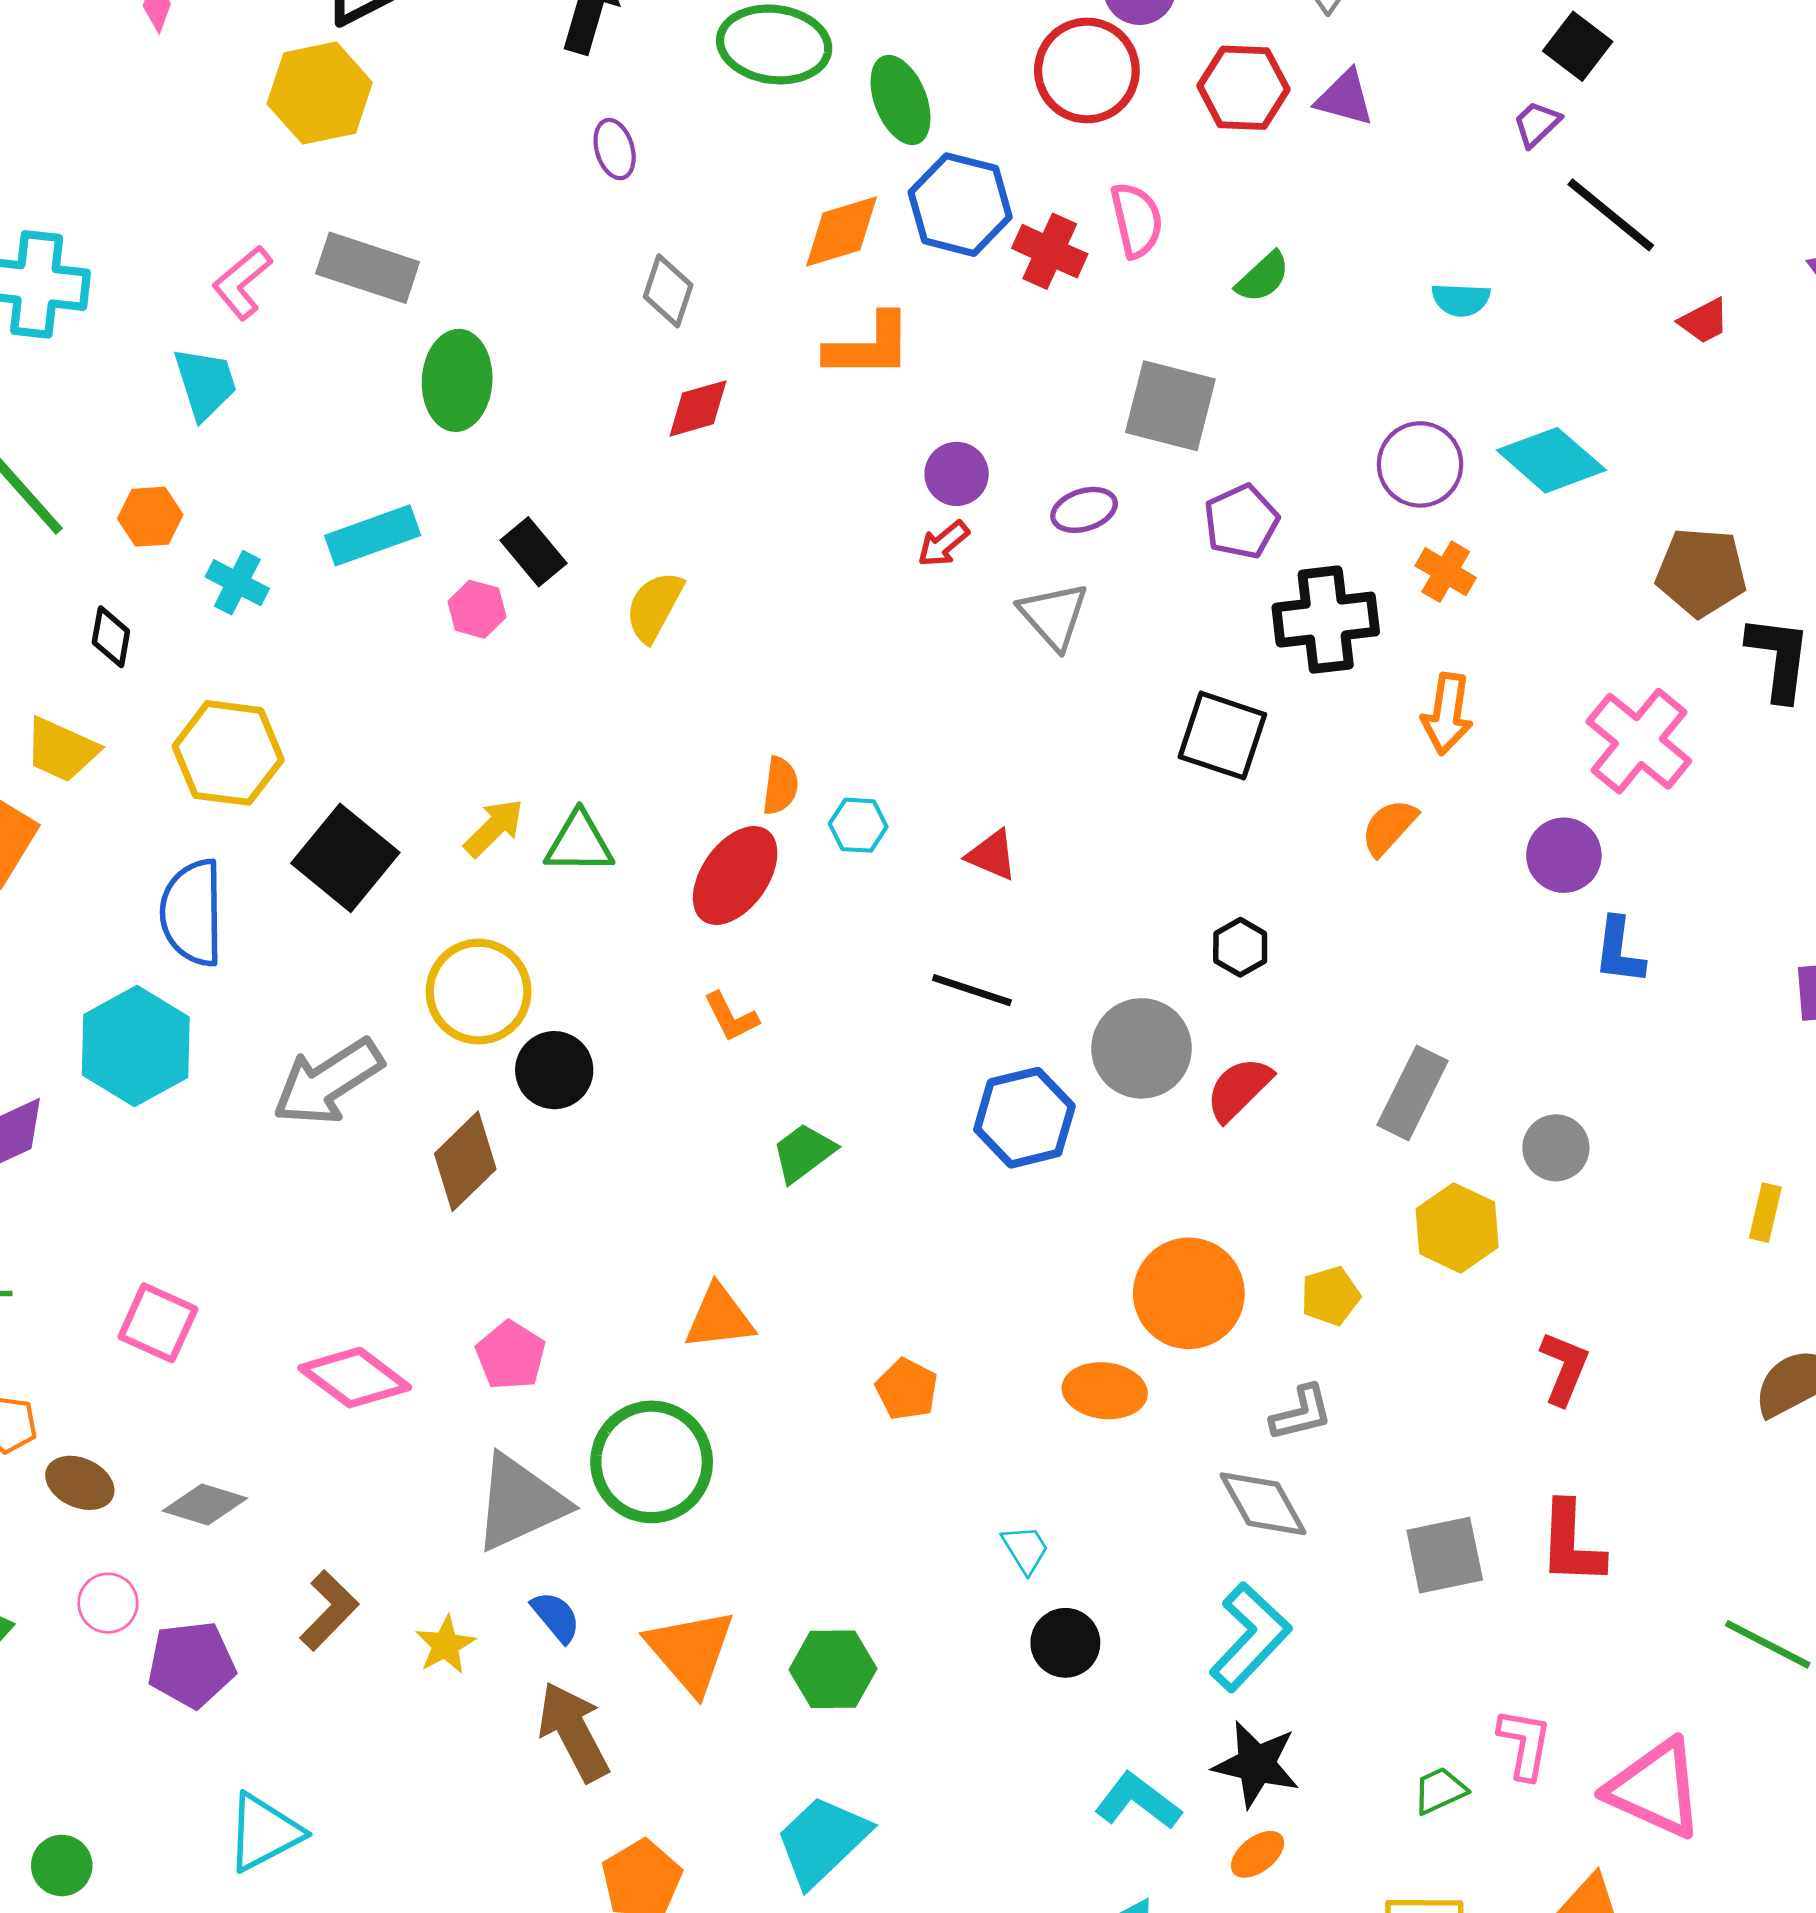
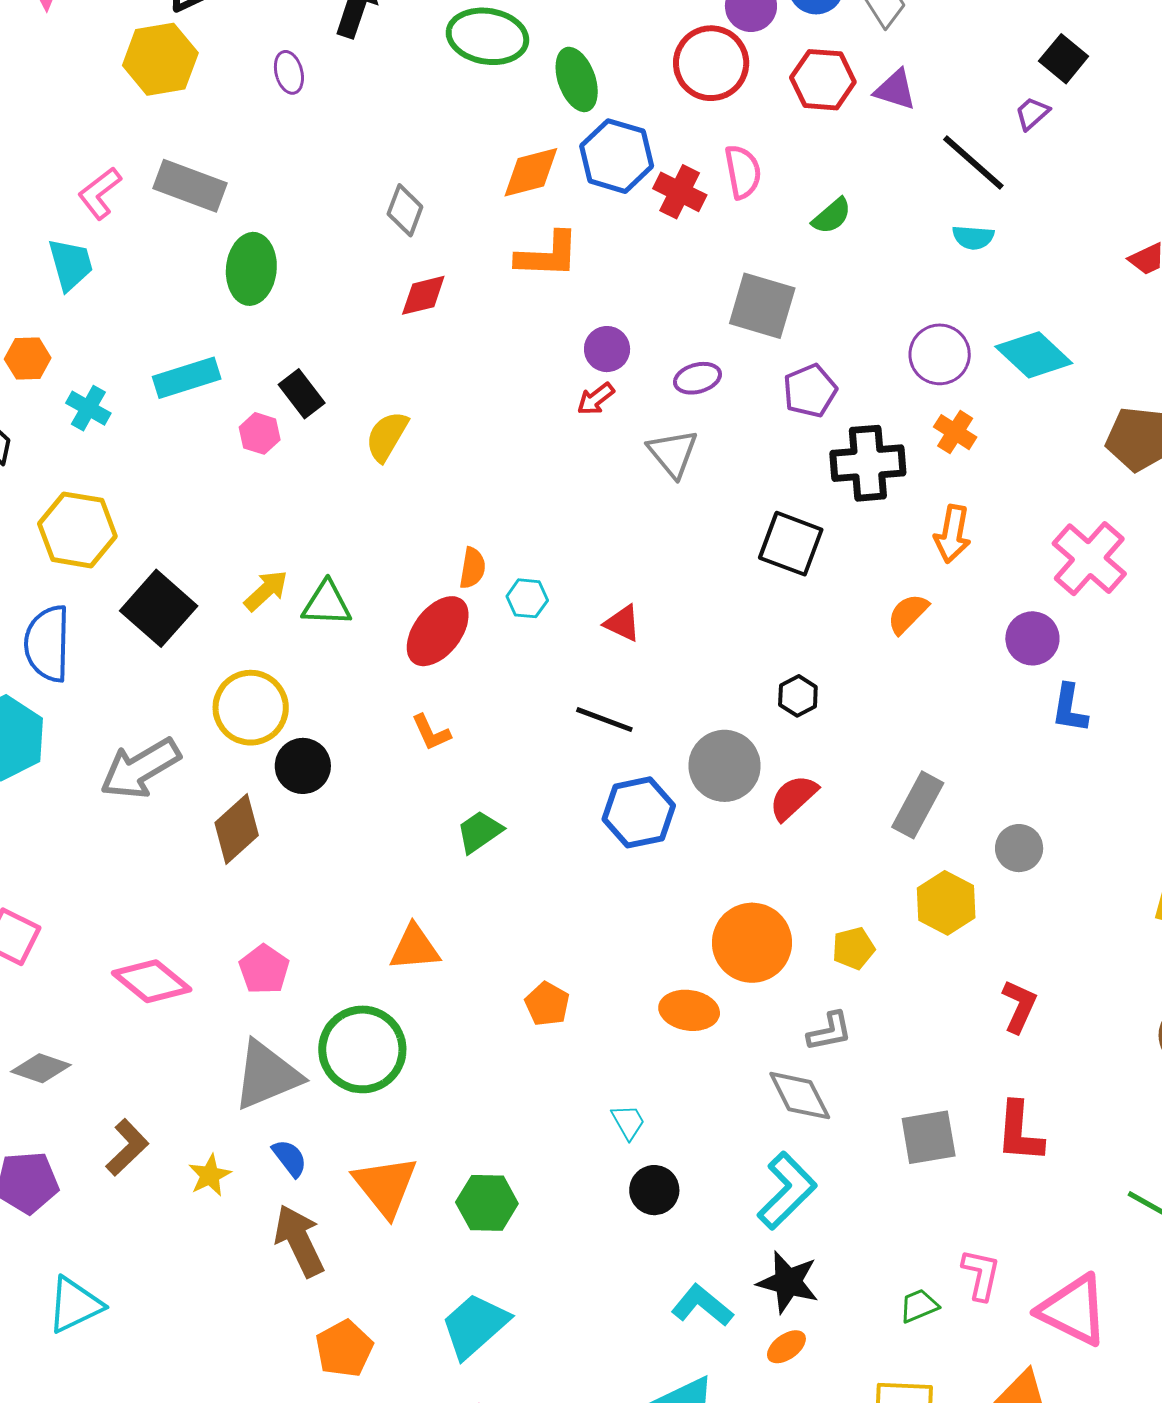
purple ellipse: (615, 149) -> (289, 72), moved
black line: (1611, 215) -> (973, 162), moved

